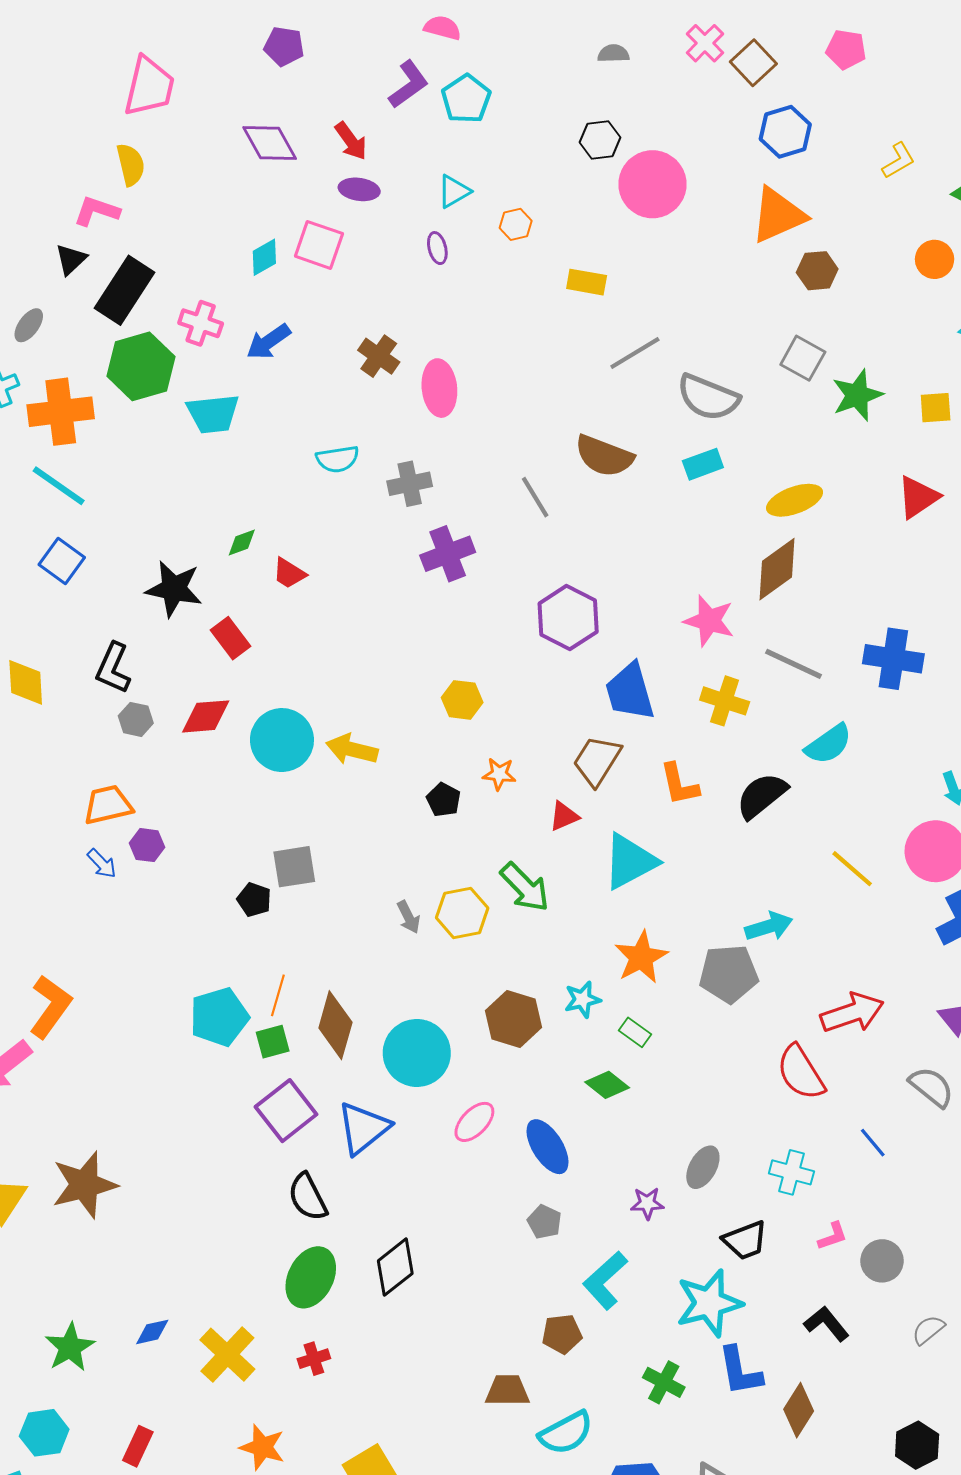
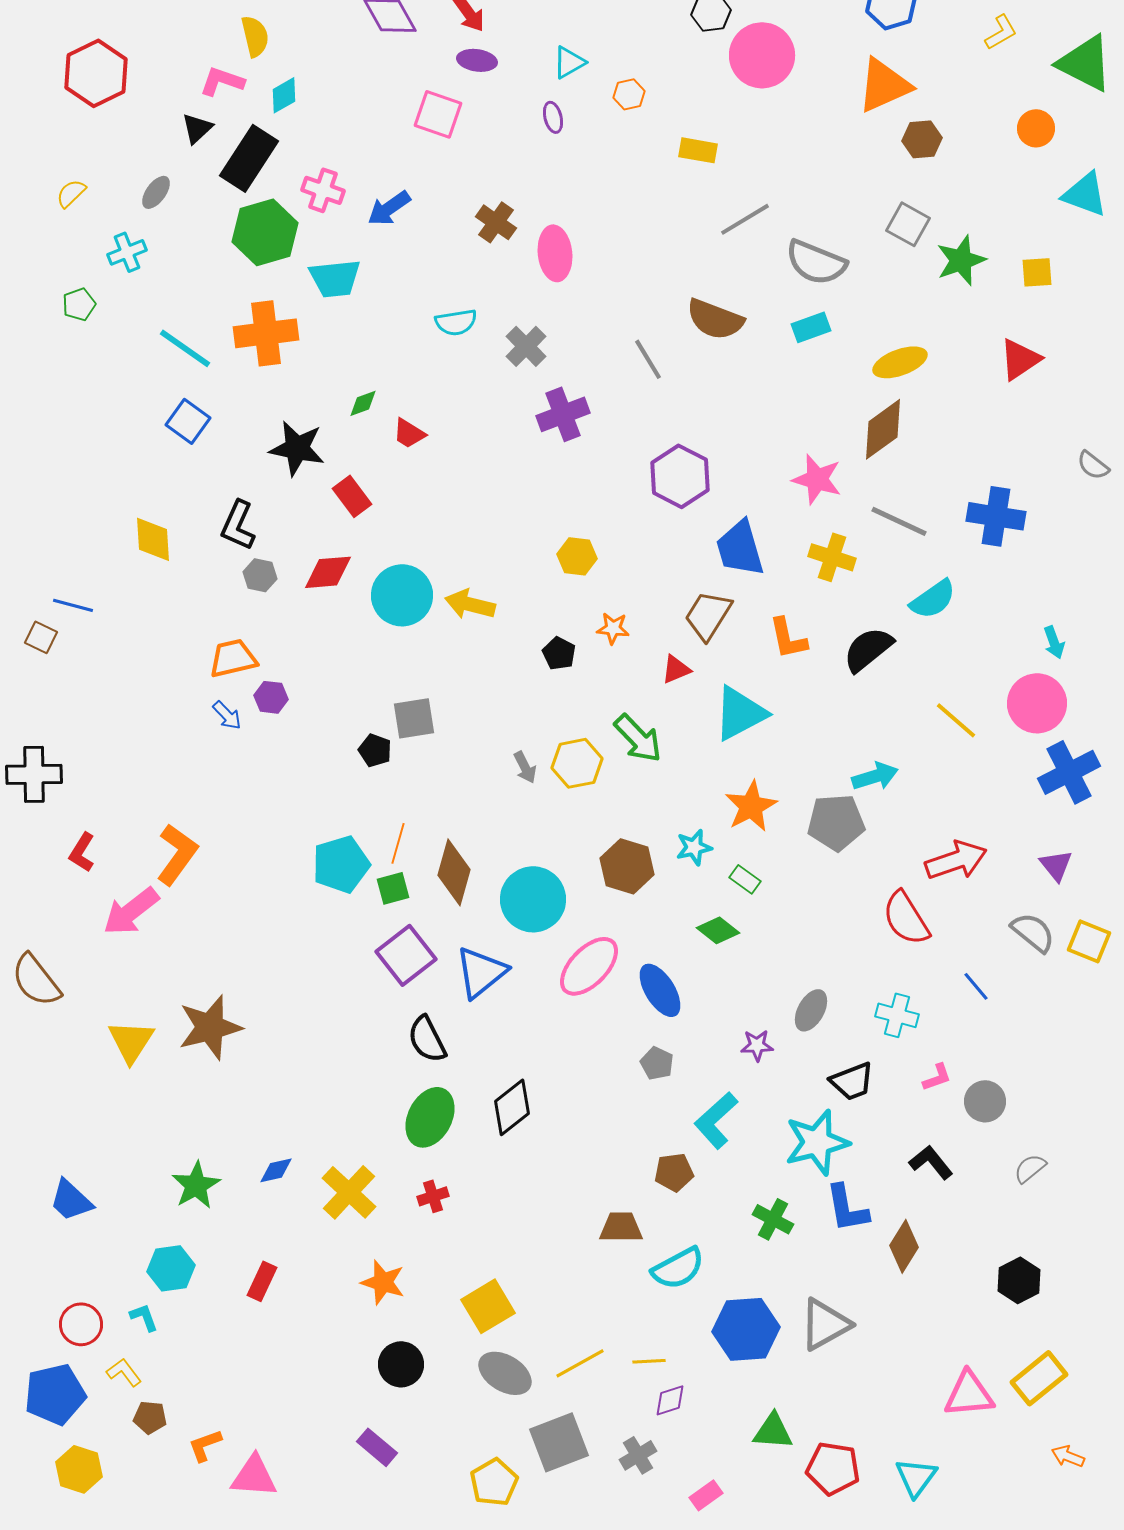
cyan diamond: (264, 257) -> (284, 95), moved
orange cross: (61, 412) -> (266, 333), moved
gray cross: (410, 484) -> (526, 346), turned -33
pink ellipse: (474, 1122) -> (589, 966), size x1.5

